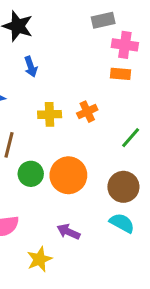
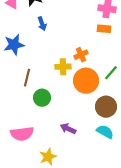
yellow cross: (50, 114) -> (63, 67), moved
orange circle: (68, 175) -> (86, 81), moved
purple arrow: (68, 232) -> (68, 129), moved

